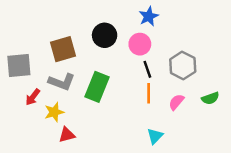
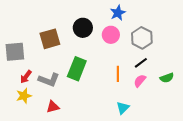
gray hexagon: (183, 66) -> (142, 38), moved
black line: (147, 69) -> (141, 63), moved, turned 72
gray L-shape: (62, 82) -> (49, 80), moved
yellow star: (54, 112) -> (24, 96), moved

